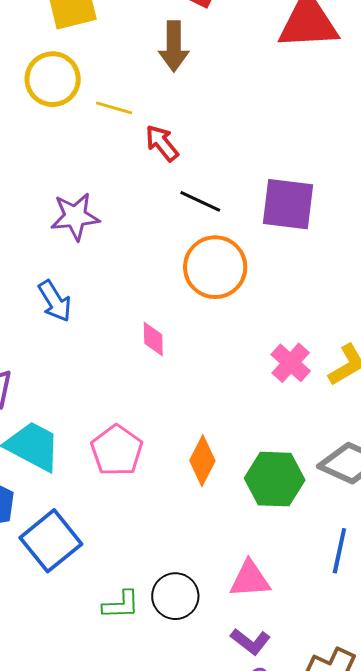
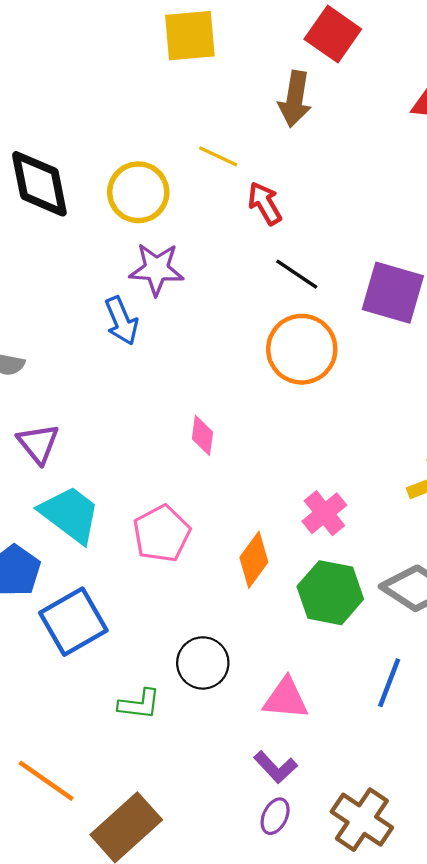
yellow circle: (53, 79) -> (138, 192), moved
blue arrow: (55, 301) -> (121, 321), moved
pink diamond: (153, 339) -> (202, 435), moved
pink cross: (291, 363) -> (324, 513), moved
black circle: (175, 596) -> (203, 663), moved

